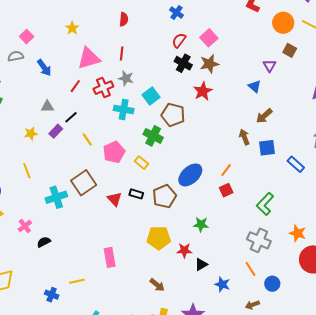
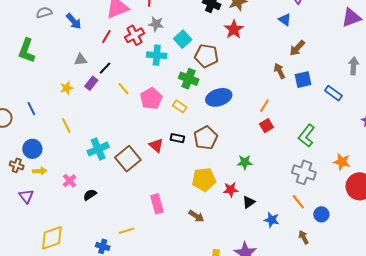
blue ellipse: (190, 175) -> (219, 97), moved, turned 30
brown square: (84, 183) -> (128, 159), moved
brown arrow: (157, 285) -> (196, 216), moved
brown arrow: (252, 305) -> (304, 237), turned 88

